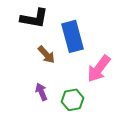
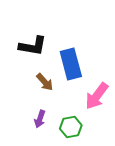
purple arrow: (41, 92) -> (40, 119), turned -138

